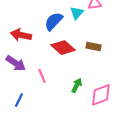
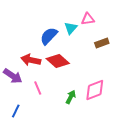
red arrow: (21, 35) -> (31, 60), moved
brown rectangle: (93, 46) -> (102, 43), moved, turned -32
pink diamond: (101, 95) -> (95, 90), moved

